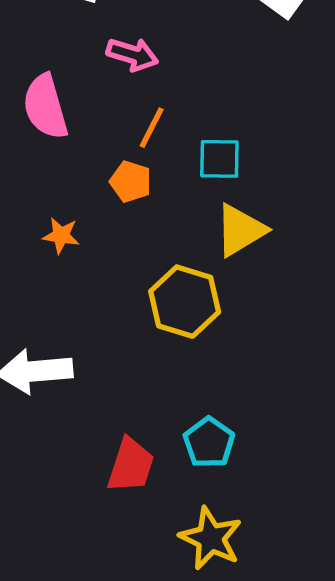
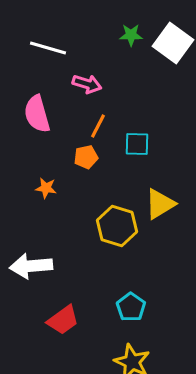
orange pentagon: (131, 182) -> (86, 157), turned -30
yellow triangle: (240, 230) -> (160, 204), moved
red trapezoid: (131, 465) -> (63, 320), moved, turned 36

